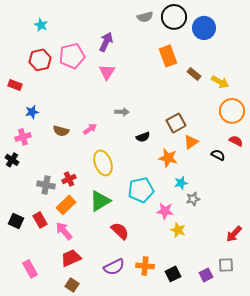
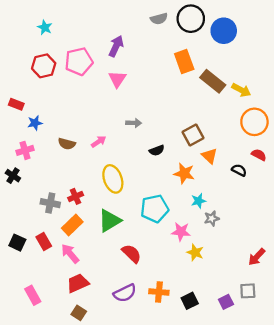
brown rectangle: (194, 74) -> (213, 81), size x1.6
red rectangle: (15, 85) -> (16, 104), moved
orange triangle: (191, 142) -> (209, 156), turned -42

